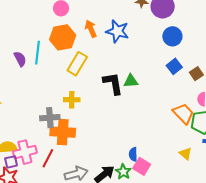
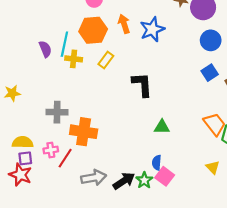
blue star: (117, 31) -> (152, 29), turned 30
yellow rectangle: (77, 64) -> (106, 60), size x0.7
green triangle: (131, 81) -> (162, 127), moved
yellow cross: (72, 100) -> (74, 59), moved
gray cross: (50, 118) -> (57, 112), moved
pink cross: (25, 152) -> (51, 150), moved, size x0.6

